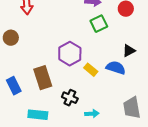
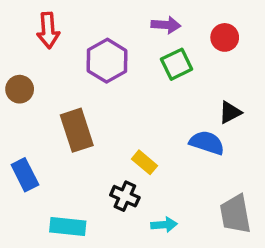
purple hexagon: (70, 54) -> (107, 61), moved
yellow rectangle: (91, 70) -> (144, 162), moved
brown rectangle: (43, 78) -> (77, 130), moved

